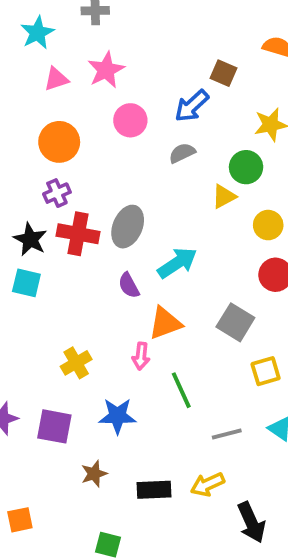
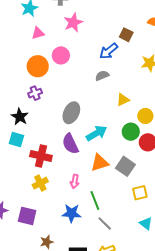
pink star: (106, 70) -> (73, 22), moved
pink circle: (130, 120) -> (61, 55), moved
green circle: (246, 167) -> (131, 132), moved
red cross: (78, 234) -> (41, 156), moved
purple semicircle: (129, 285) -> (70, 144), size x1.5
orange triangle: (165, 323) -> (100, 163), moved
blue star: (117, 416) -> (72, 213), moved
gray line: (227, 434) -> (105, 224), moved, turned 56

